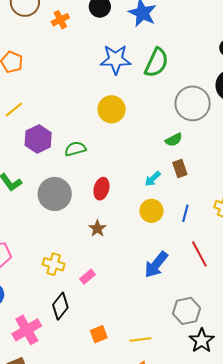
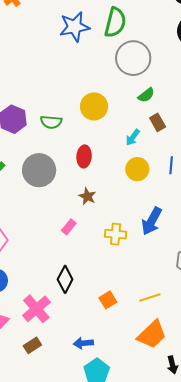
gray circle: (193, 103) -> (133, 58), moved
yellow circle: (112, 109) -> (94, 106), moved
green semicircle: (75, 149) -> (51, 122), turned -150
yellow cross: (54, 264) -> (116, 234), moved
pink rectangle: (87, 277) -> (69, 227), moved

